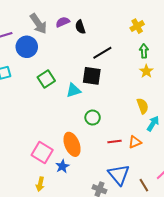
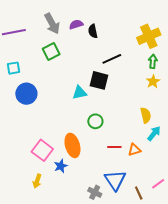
yellow cross: (137, 26) -> (149, 36), size x1.6
blue circle: (27, 47) -> (26, 94), moved
green square: (46, 79) -> (51, 52), moved

